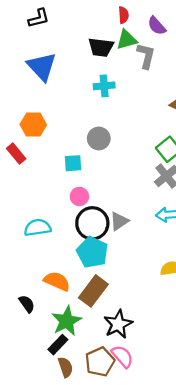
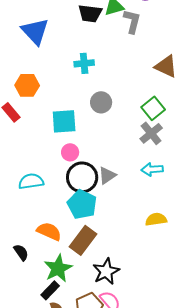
cyan cross: (104, 86) -> (84, 63), moved
gray circle: (99, 138) -> (101, 102), moved
cyan square: (73, 163) -> (64, 121), size x1.5

